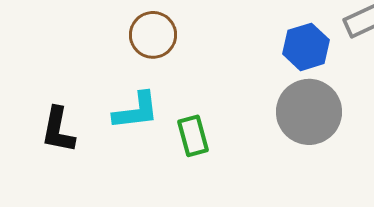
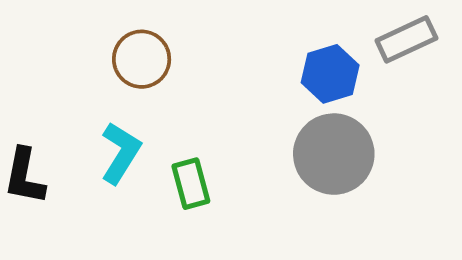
cyan L-shape: (136, 111) -> (121, 153), turned -51

